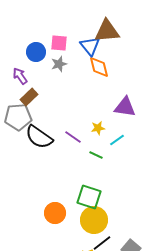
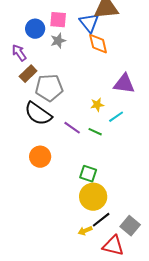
gray pentagon: (18, 117) -> (49, 88), moved
purple line: (73, 137) -> (72, 128), moved
green square: (89, 197) -> (88, 174), size x0.7
orange circle: (55, 213) -> (40, 157), moved

